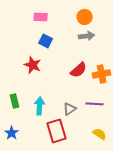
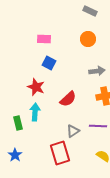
gray arrow: (87, 36) -> (97, 71), moved
red semicircle: (79, 70) -> (68, 99), moved
cyan arrow: (40, 106) -> (35, 112), moved

